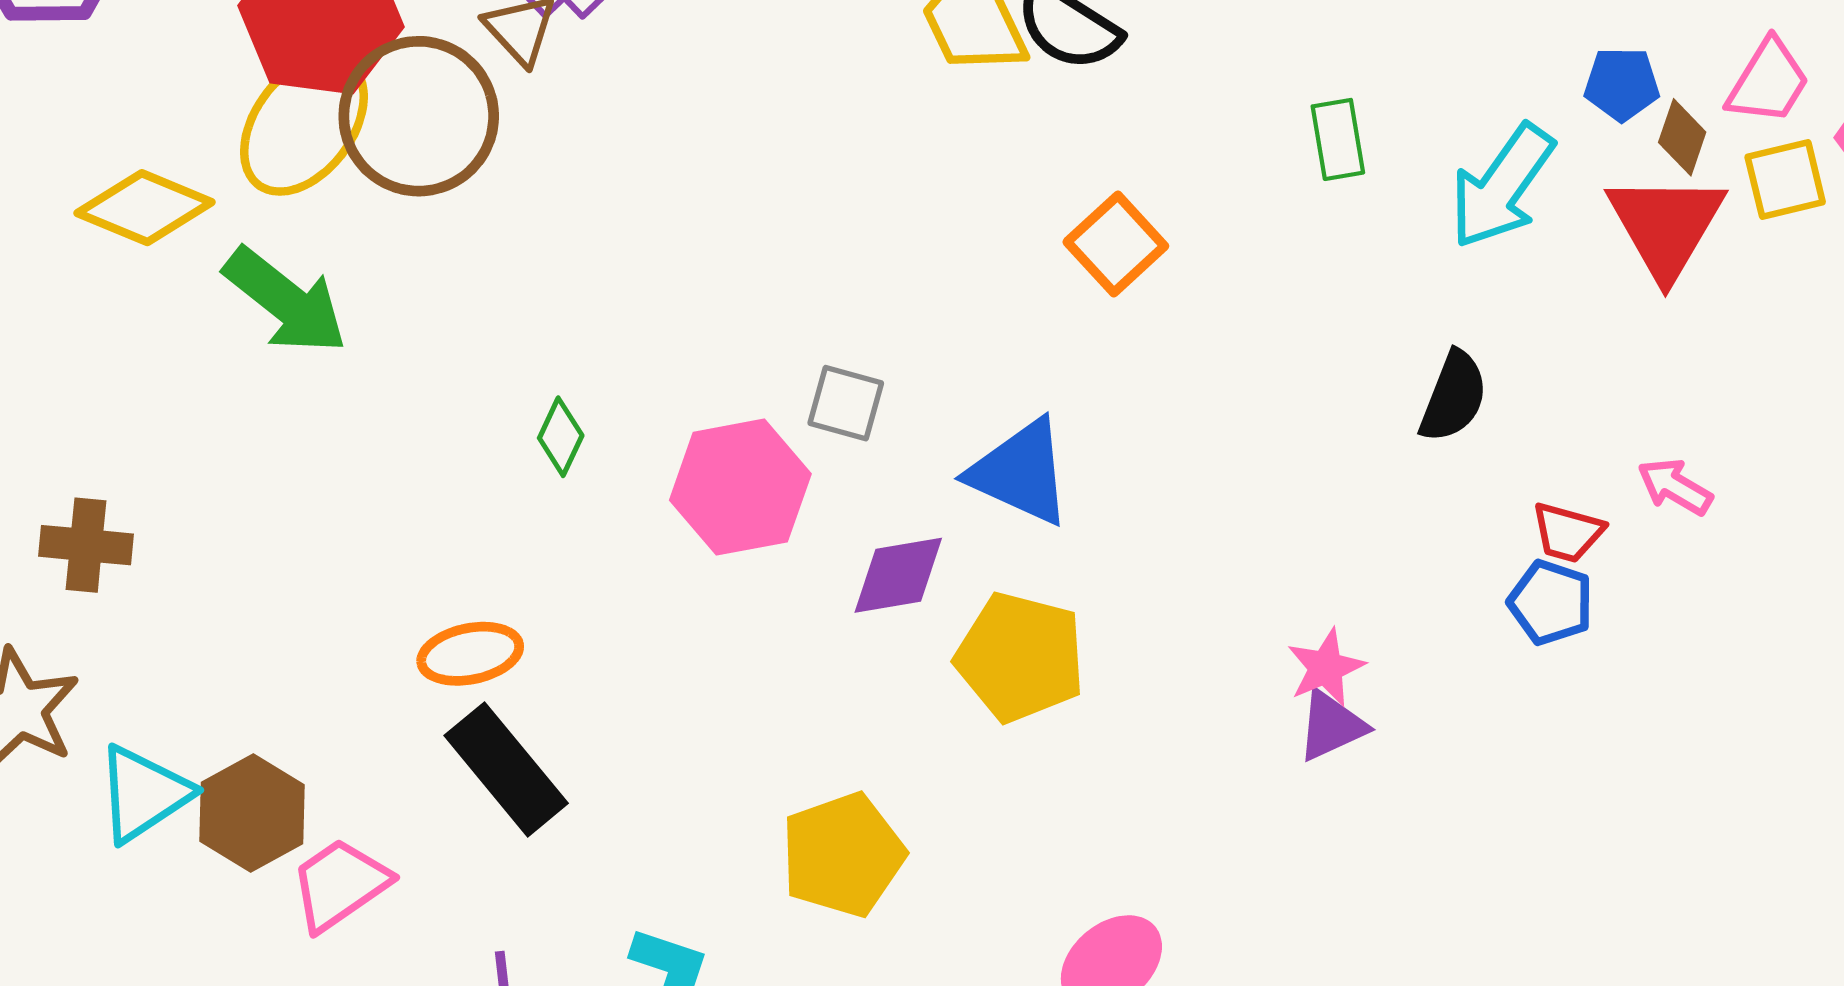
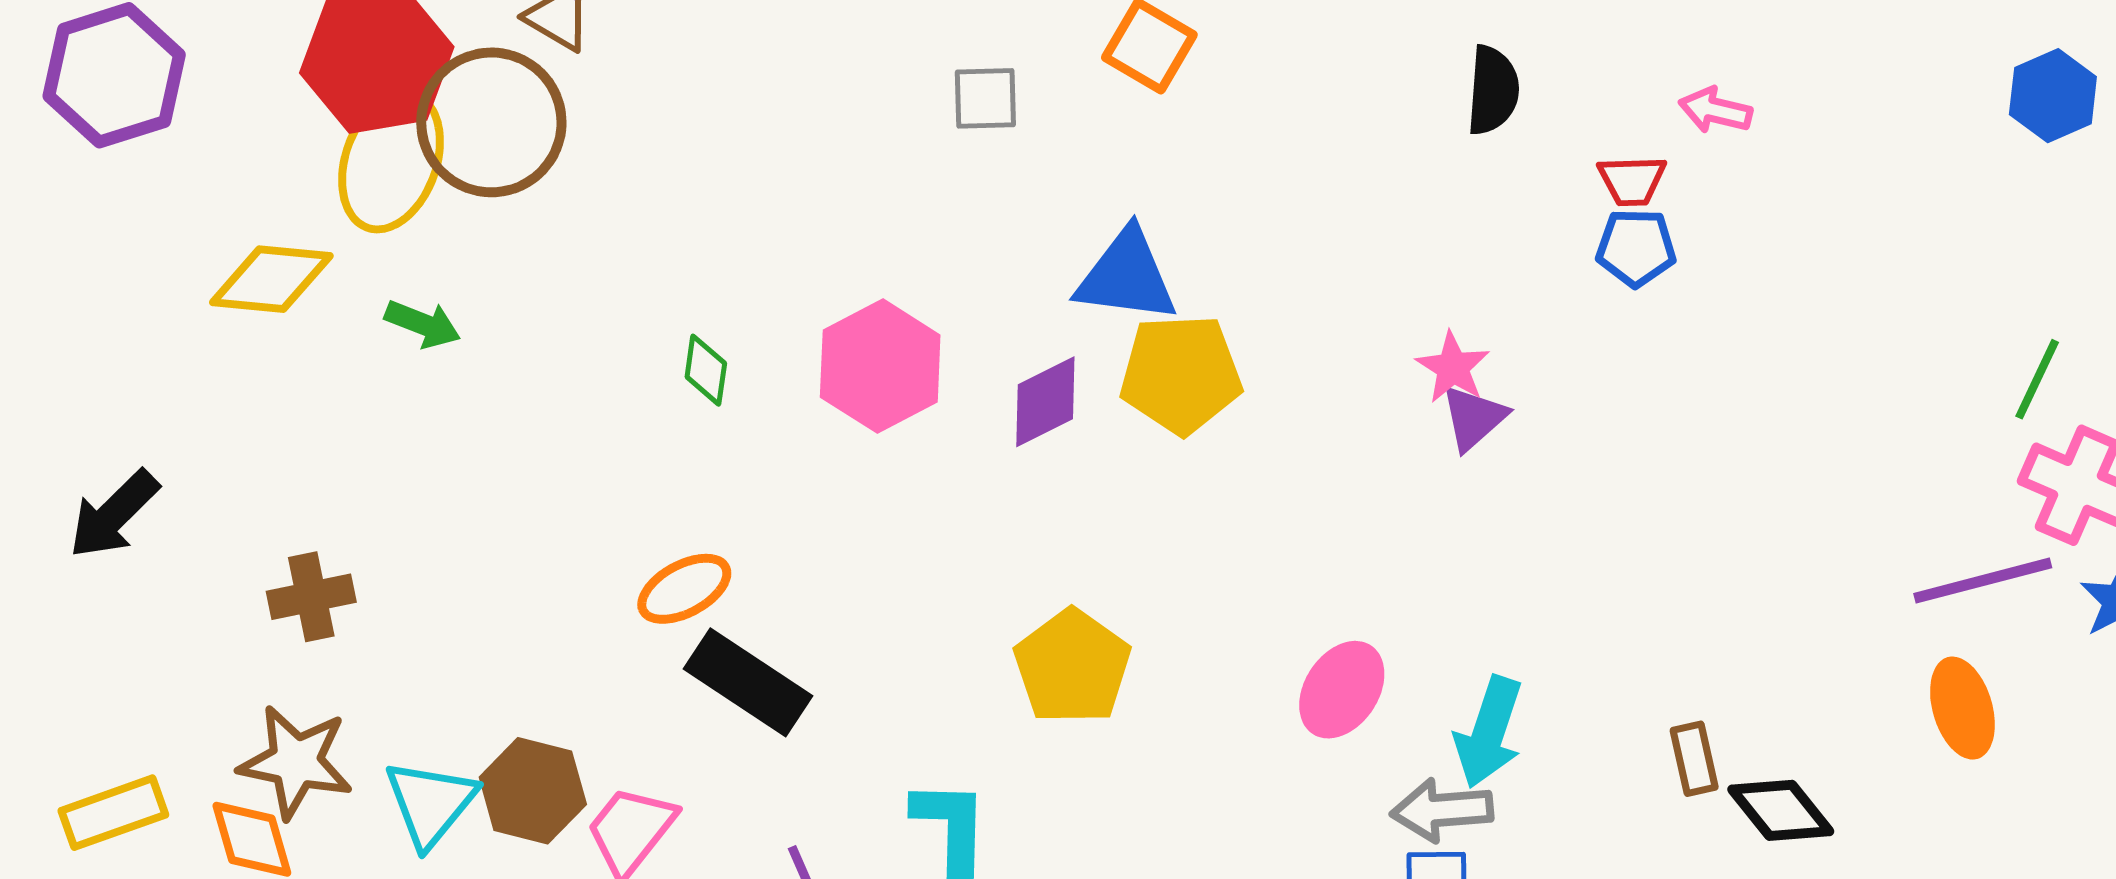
green arrow: (285, 301) -> (423, 324), size x0.6
gray square: (846, 403) -> (985, 98), moved
yellow pentagon: (1020, 657) -> (1181, 374), moved

